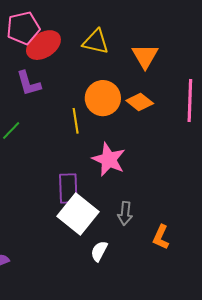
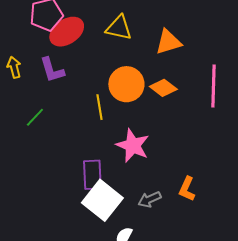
orange triangle: (145, 56) -> (168, 42), turned 44
gray arrow: (125, 213) -> (149, 199), turned 60
orange L-shape: (161, 237) -> (187, 189), moved

